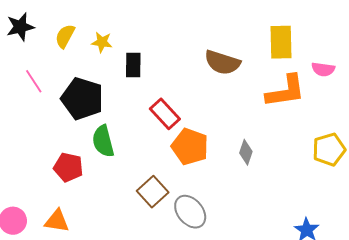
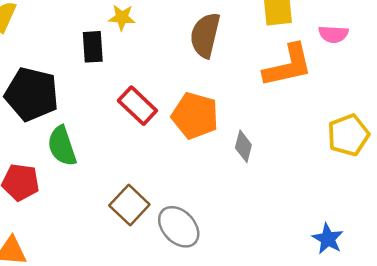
yellow star: (102, 42) -> (122, 18), moved
brown semicircle: (222, 62) -> (205, 35), turned 90
orange pentagon: (190, 147) -> (195, 116), moved

